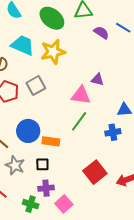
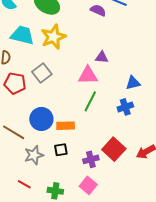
gray star: (15, 165) -> (34, 155), turned -30
purple cross: (46, 188) -> (91, 159), moved

